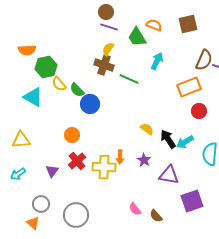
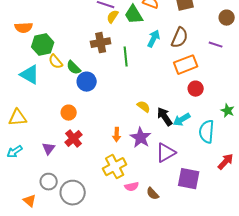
yellow semicircle: (108, 49) -> (113, 17), moved
brown semicircle: (204, 60) -> (180, 38), moved
brown cross: (104, 65) -> (101, 43), turned -30
green line: (129, 79) -> (126, 57), turned 60
purple star: (144, 160) -> (141, 138), size x1.5
yellow cross: (104, 167) -> (115, 167), moved, turned -30
purple triangle: (169, 175) -> (166, 153), turned -40
purple square: (192, 201) -> (189, 179), turned 30
gray circle: (41, 204) -> (49, 182), moved
pink semicircle: (135, 209) -> (132, 187), turned -64

